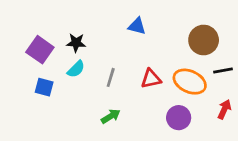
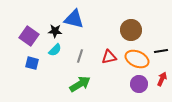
blue triangle: (137, 26) -> (74, 19), moved, size x1.5
brown circle: (204, 40) -> (131, 30), moved
green arrow: (111, 116) -> (80, 84), size x1.5
purple circle: (179, 118) -> (139, 84), moved

